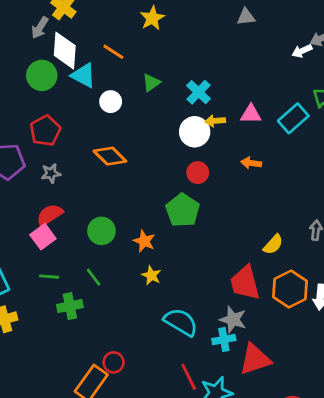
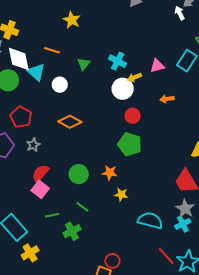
white arrow: (302, 51) -> (180, 13), turned 104
cyan triangle: (83, 75) -> (36, 72), turned 30
gray star: (233, 320) -> (185, 209), turned 30

